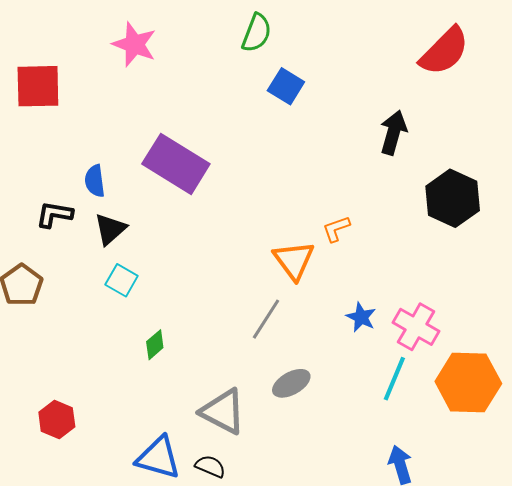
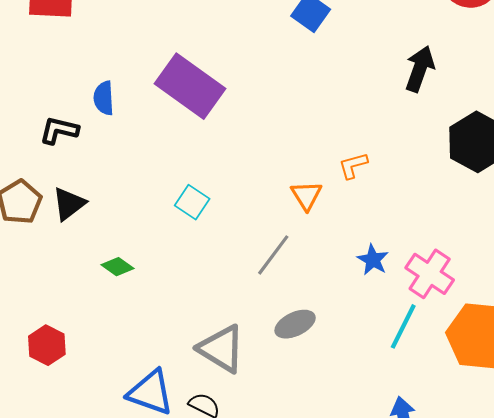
black triangle: (110, 229) -> (69, 204), moved
orange triangle: (294, 260) -> (306, 196), size x0.7
cyan square: (122, 280) -> (192, 202), moved
green diamond: (155, 345) -> (118, 267), moved, turned 72

